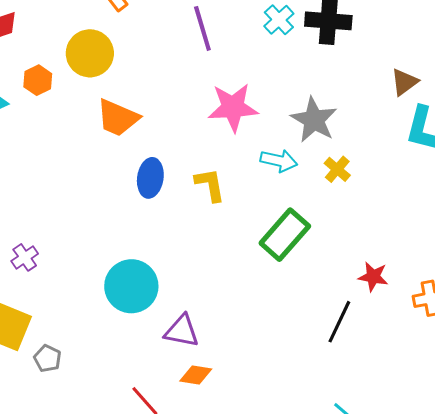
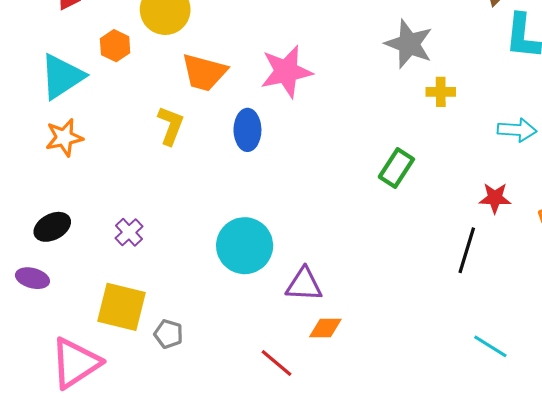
pink star: (233, 107) -> (286, 72), moved
cyan arrow: (279, 161) -> (517, 130), moved
yellow cross: (337, 169) -> (441, 92), turned -32
yellow L-shape: (210, 185) -> (171, 126), moved, turned 39
green rectangle: (285, 235) -> (396, 168), size x0.7

